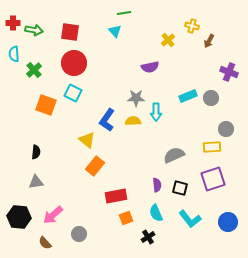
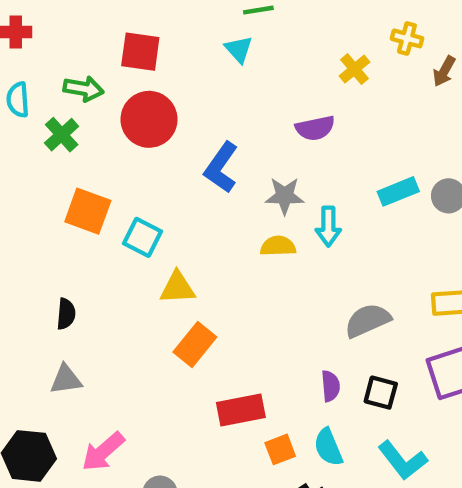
green arrow: (34, 30) -> (83, 89), moved
cyan square: (73, 93) -> (142, 237), moved
blue L-shape: (107, 120) -> (221, 167), moved
yellow triangle: (87, 140) -> (177, 288), turned -42
orange square: (126, 218) -> (280, 449), moved

